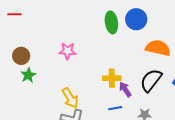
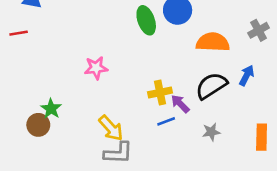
brown circle: (21, 56) -> (38, 125), moved
black semicircle: (151, 80) -> (211, 86), turned 30
blue line: (115, 108) -> (166, 121), moved

